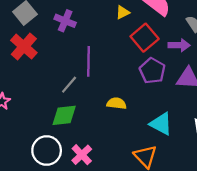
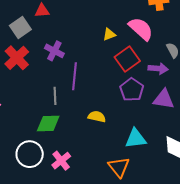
purple cross: (65, 21) -> (54, 51), moved
gray line: (69, 85) -> (55, 96), turned -48
cyan triangle: (161, 124) -> (136, 139), turned -40

